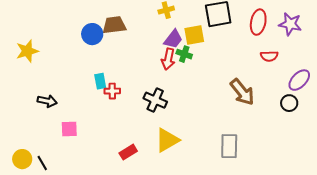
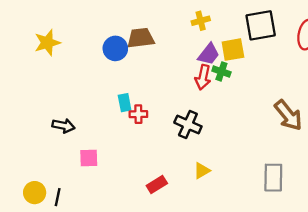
yellow star: (27, 51) -> (47, 43), moved
yellow triangle: (167, 140) -> (202, 171), size x0.6
black line: (42, 163) -> (58, 197), turned 42

